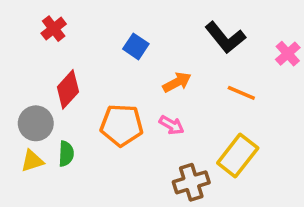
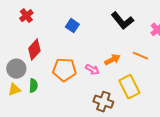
orange arrow: (177, 82) -> (112, 60), moved
orange line: (241, 93) -> (140, 56), moved
yellow rectangle: (238, 155) -> (129, 87), turned -65
brown cross: (191, 182) -> (103, 102), turned 36

